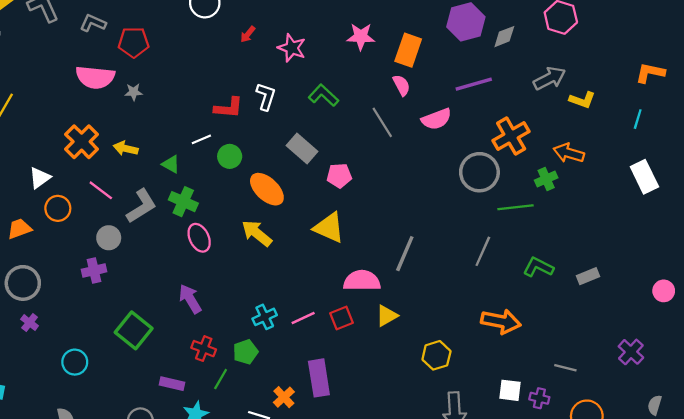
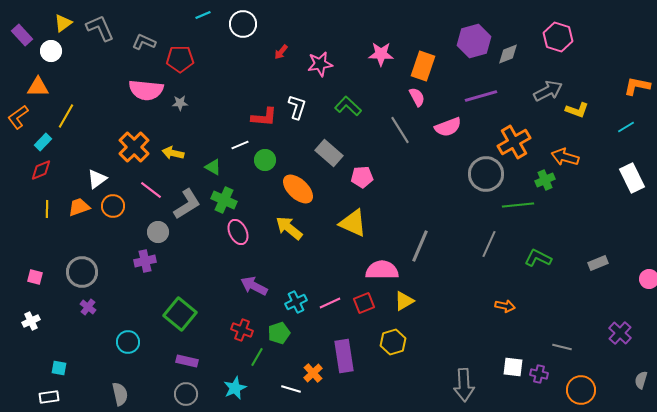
pink star: (292, 48) -> (320, 64), turned -30
cyan line: (638, 119) -> (626, 127), turned 42
orange trapezoid: (19, 229) -> (79, 207), moved
gray rectangle: (588, 276) -> (598, 263), moved
purple arrow: (190, 299) -> (254, 286), moved, turned -32
orange arrow: (501, 321) -> (505, 306), size x0.6
yellow hexagon: (436, 355) -> (393, 342), moved
purple rectangle: (172, 384) -> (187, 361), moved

